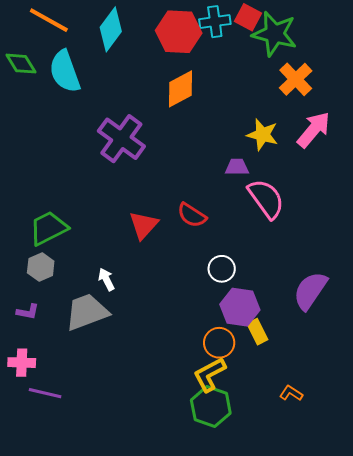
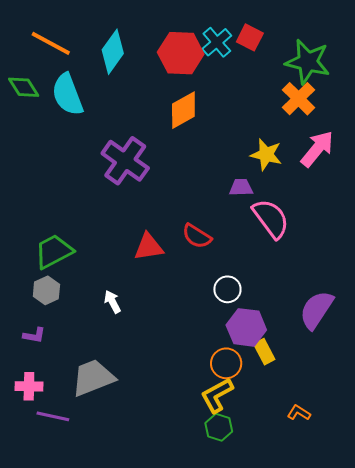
cyan cross: (215, 22) -> (217, 42), turned -32
green star: (275, 34) -> (308, 62), moved
red triangle: (144, 225) -> (149, 247), turned 40
gray trapezoid: (87, 312) -> (93, 378), moved
green hexagon: (211, 407) -> (219, 427), size x0.7

